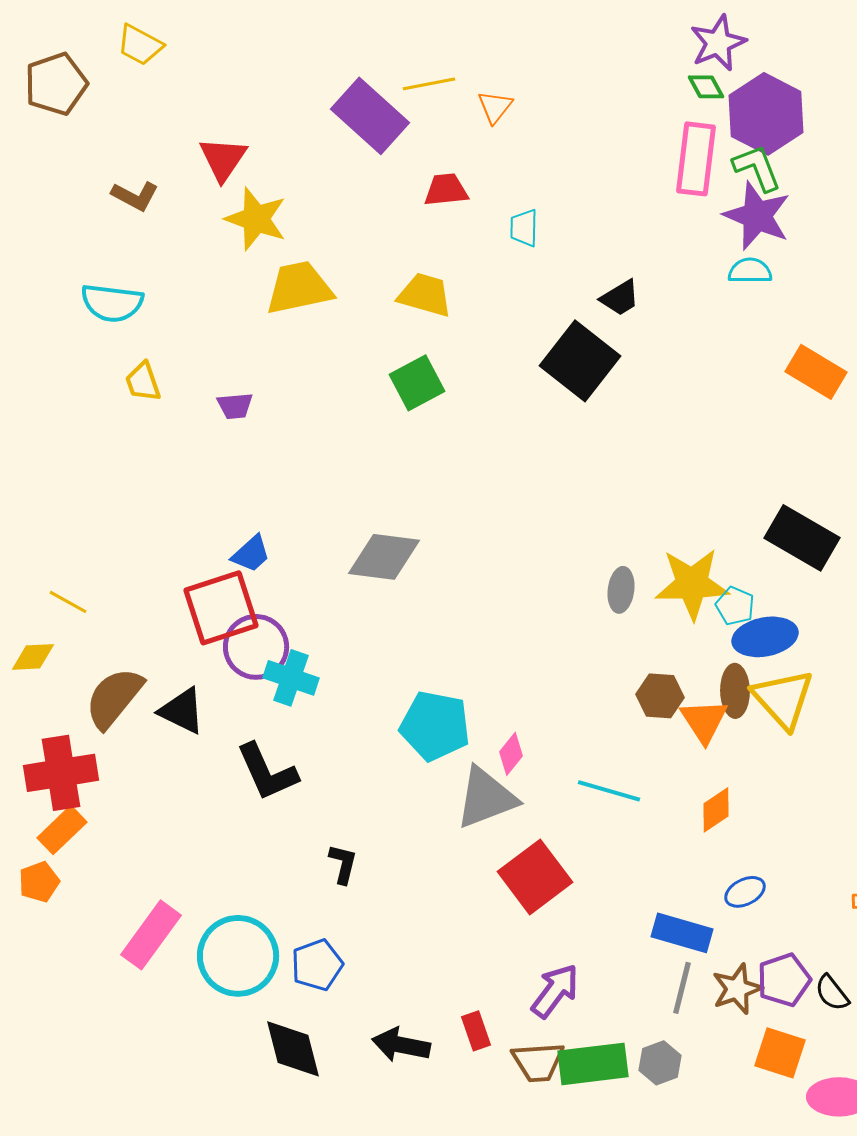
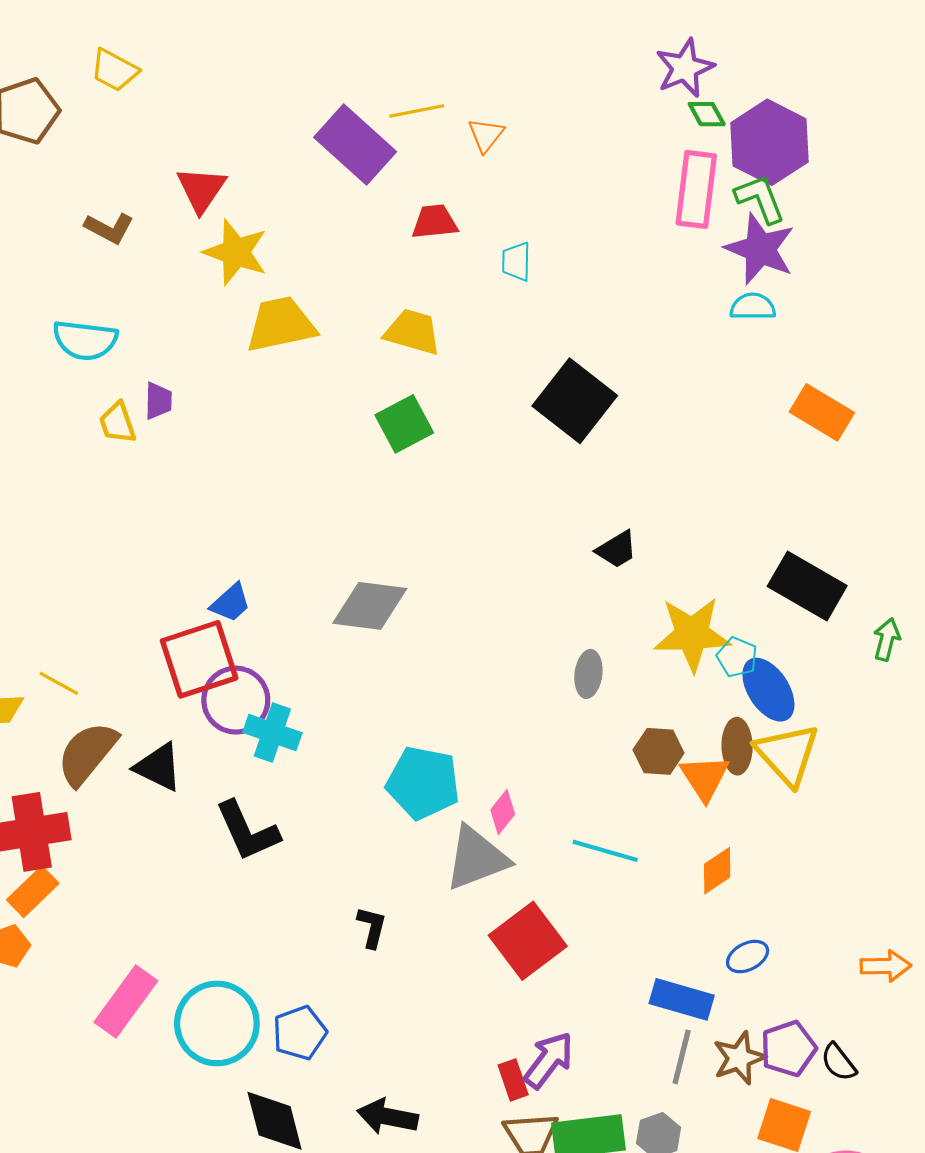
purple star: (718, 43) -> (685, 68), moved
black trapezoid: (620, 298) -> (617, 549), moved
purple trapezoid: (235, 406) -> (158, 401), moved, turned -84
gray ellipse: (621, 590) -> (588, 674), moved
yellow line: (68, 602) -> (59, 683), moved
blue ellipse: (765, 637) -> (768, 690), turned 68
black L-shape: (343, 864) -> (372, 927), moved
red rectangle: (476, 1031) -> (513, 1080), moved

